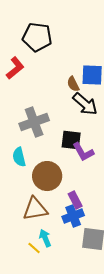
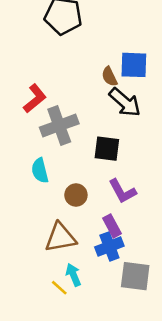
red L-shape: (15, 68) -> (35, 98), moved
purple L-shape: (83, 152) -> (122, 191), moved
brown circle: (47, 176) -> (76, 195), size x0.6

